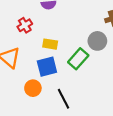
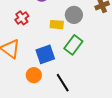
gray circle: (97, 41) -> (74, 15), moved
yellow rectangle: (50, 44) -> (57, 25), moved

